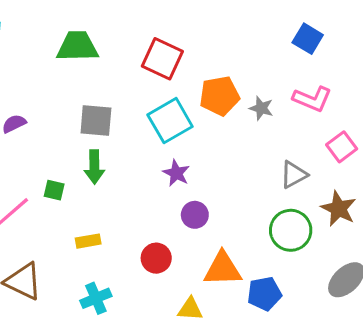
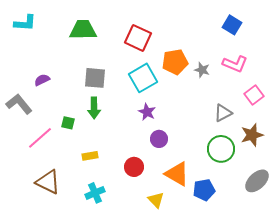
brown star: (339, 209) -> (252, 135), turned 30
orange triangle: (223, 269) -> (177, 174), turned 32
yellow triangle: (190, 309) -> (156, 200), turned 42

